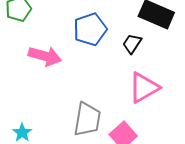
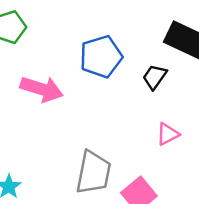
pink triangle: (144, 88) -> (168, 134), size x0.6

